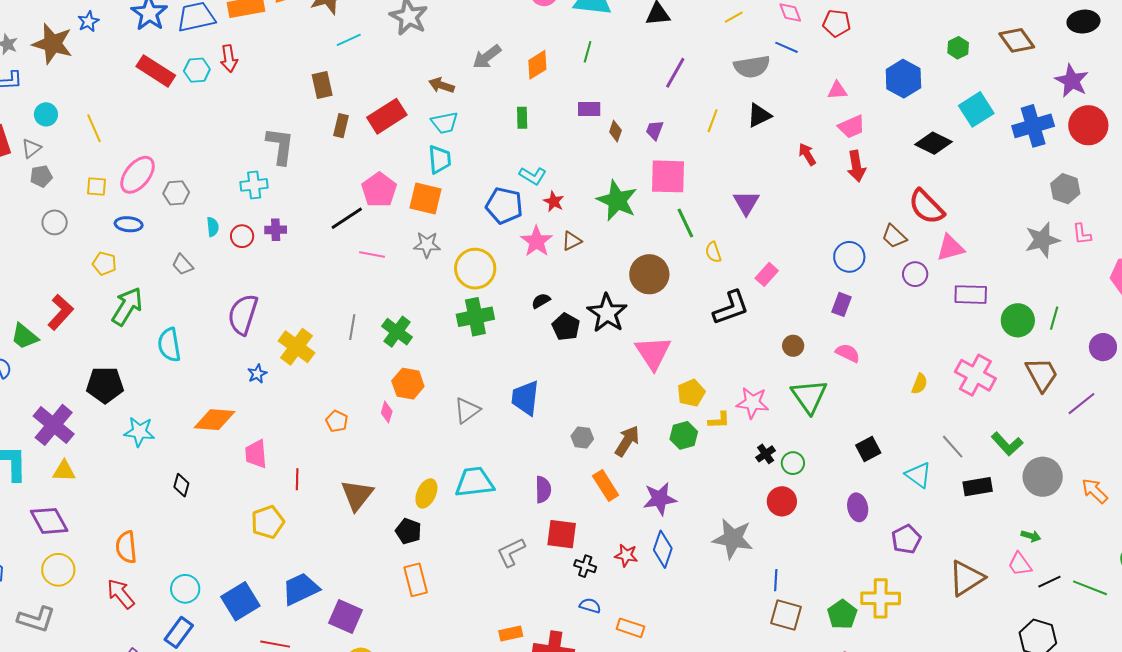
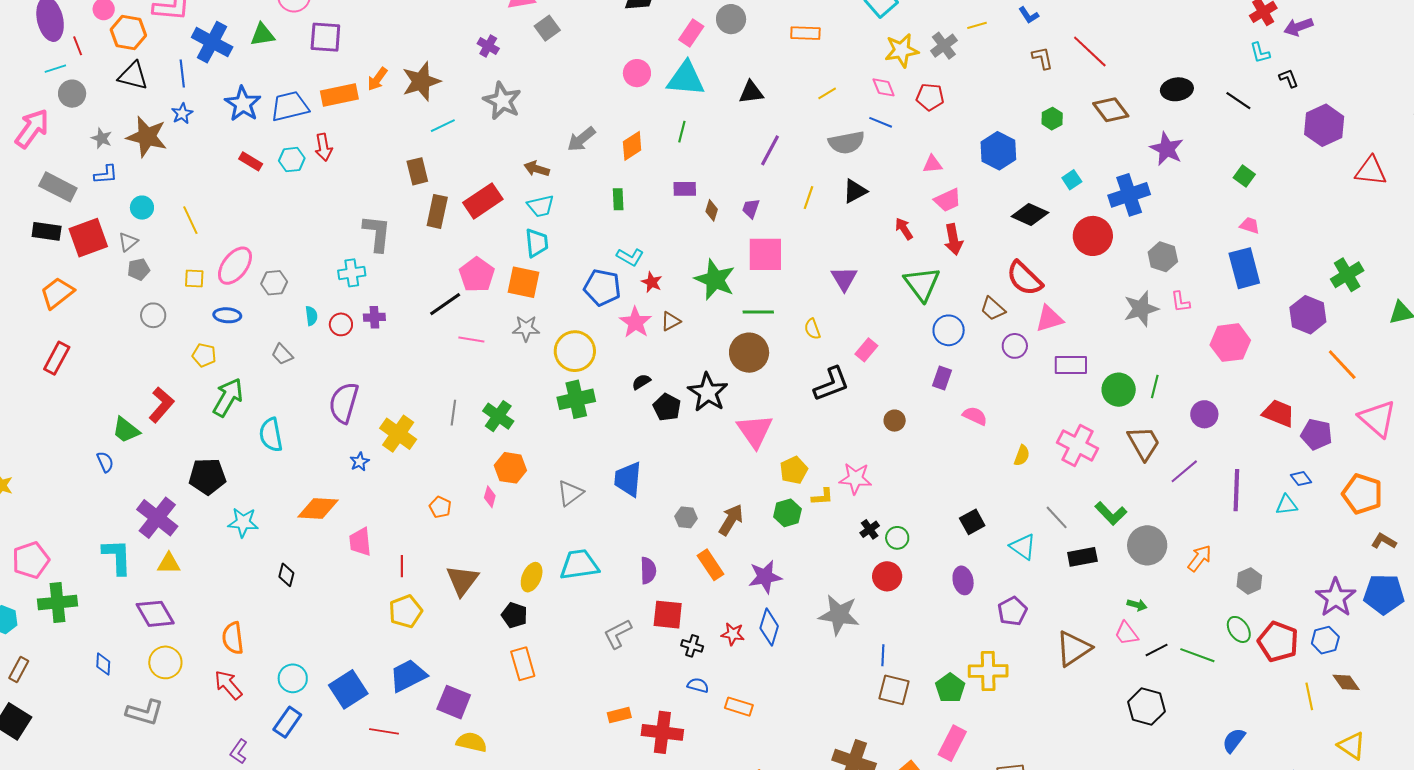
red rectangle: (156, 71) -> (251, 161), size x0.6
cyan square: (976, 109) -> (1072, 180), size x0.6
red circle: (1088, 125) -> (1093, 236), moved
brown rectangle: (341, 126) -> (437, 211), size x1.4
green line: (685, 223) -> (758, 312), moved, turned -64
pink semicircle: (848, 353) -> (975, 416), moved
green triangle: (809, 396) -> (922, 284), moved
orange arrow: (1095, 491) -> (1200, 558), turned 84
yellow pentagon: (268, 522) -> (406, 611), moved

